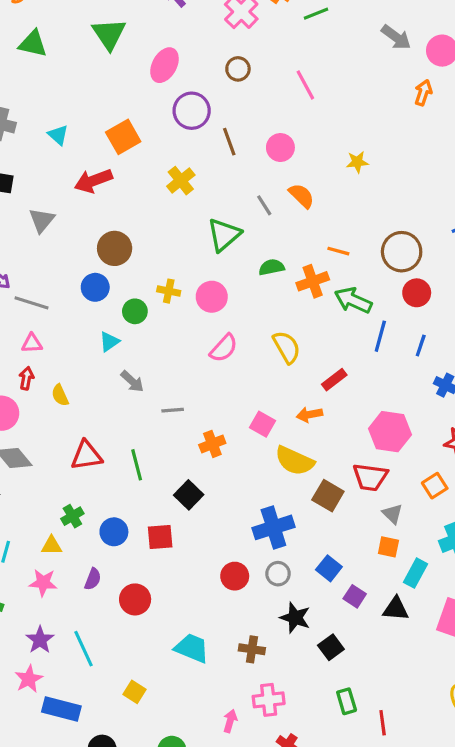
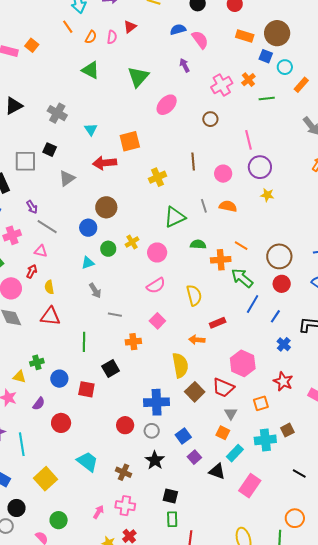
purple circle: (192, 111) -> (260, 167), moved
orange semicircle: (302, 196) -> (228, 206), turned -48
yellow cross: (169, 291) -> (132, 242), turned 32
pink square: (262, 424) -> (157, 321), moved
red triangle: (86, 456) -> (50, 316), moved
yellow semicircle: (295, 461) -> (180, 365), turned -140
black square: (331, 647) -> (170, 496), moved, turned 35
yellow square: (134, 692) -> (46, 479), size x1.6

